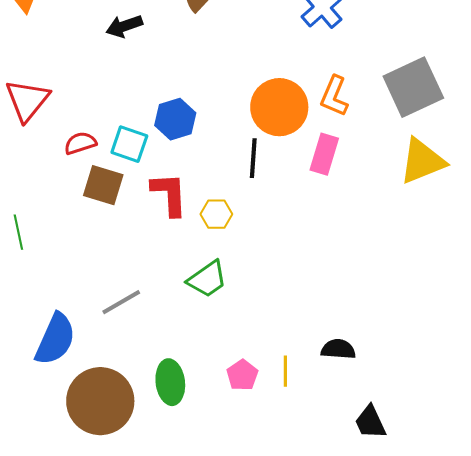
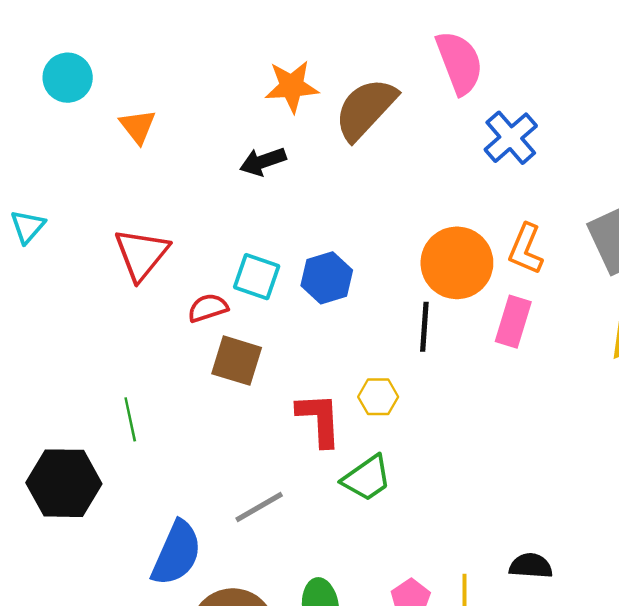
cyan square: (129, 144) -> (257, 277), moved
red L-shape: (169, 194) -> (319, 419), moved

